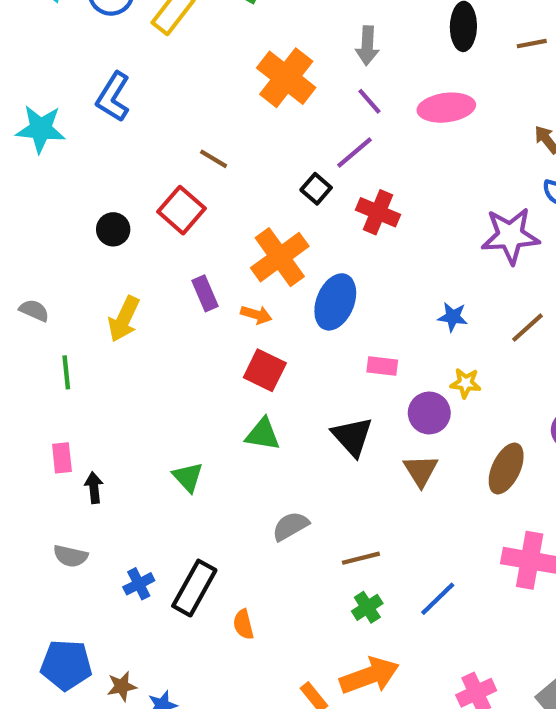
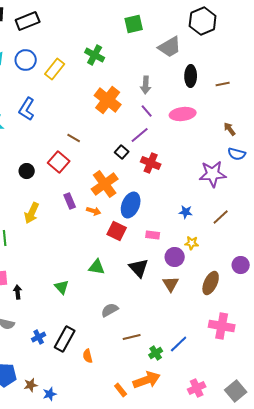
red square: (265, 370) -> (117, 231), moved
brown line: (361, 558) -> (132, 337), moved
green cross: (367, 607) -> (156, 353), moved

